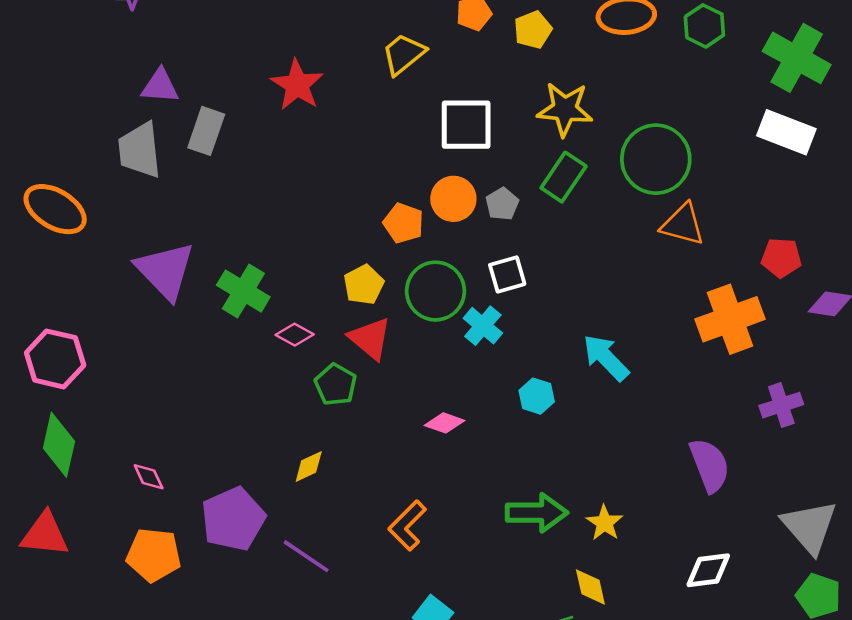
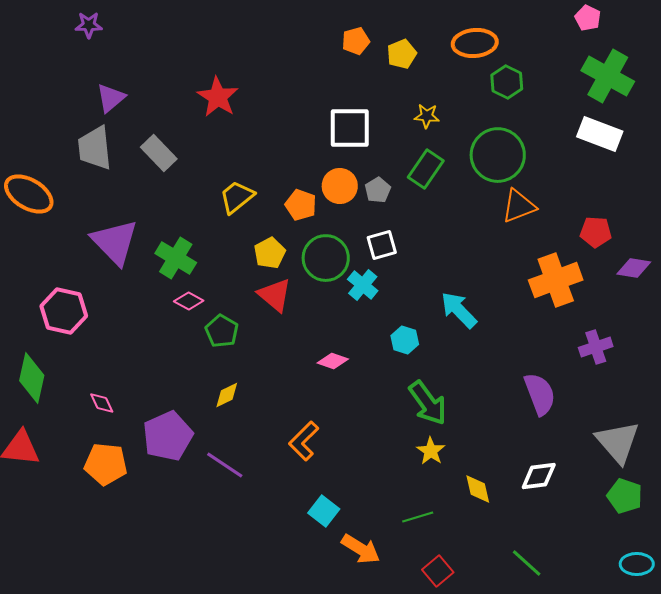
green hexagon: (704, 26) -> (507, 82), moved
yellow trapezoid: (403, 54) -> (237, 197), moved
purple triangle: (160, 86) -> (111, 98), turned -44
yellow star: (565, 109) -> (427, 116), size x0.6
gray rectangle: (206, 131) -> (159, 153), moved, turned -63
orange triangle: (683, 224) -> (519, 206), turned -36
pink diamond: (295, 335) -> (189, 301), moved
pink hexagon: (55, 359) -> (64, 311), moved
green pentagon: (336, 385) -> (222, 331), moved
green arrow: (537, 513) -> (428, 403), moved, turned 54
yellow star: (605, 523) -> (431, 451), moved
yellow diamond: (590, 587) -> (478, 489), moved

